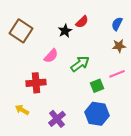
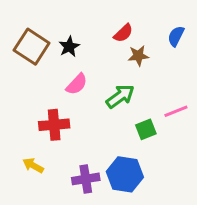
black star: (65, 31) -> (69, 47), moved
brown star: (119, 46) -> (138, 56), moved
blue hexagon: (97, 114) -> (125, 174), moved
purple cross: (57, 119) -> (86, 179), turned 30

